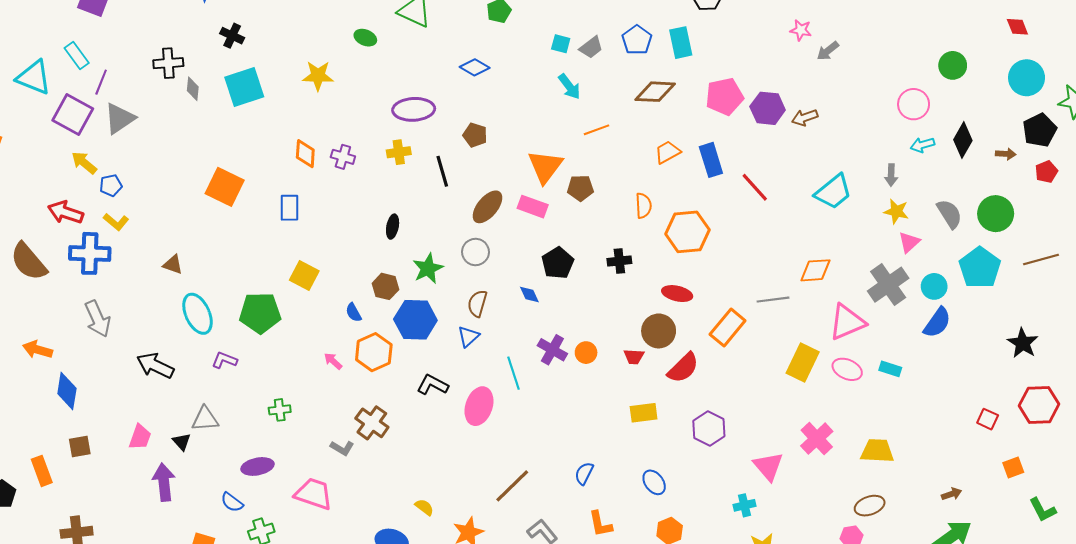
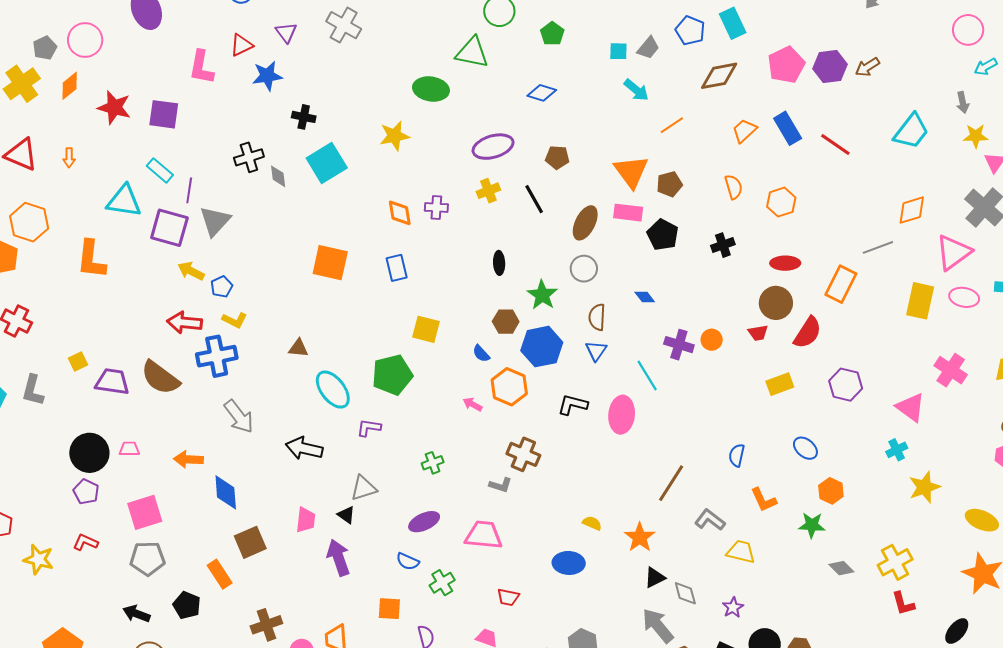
green ellipse: (365, 38) -> (431, 89), size x1.6
orange hexagon: (687, 232) -> (781, 202), size x0.7
black pentagon: (558, 263) -> (663, 235), moved
brown square: (80, 446) -> (250, 542), size x1.4

